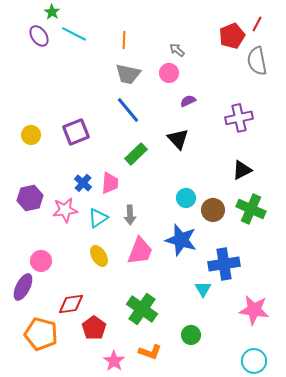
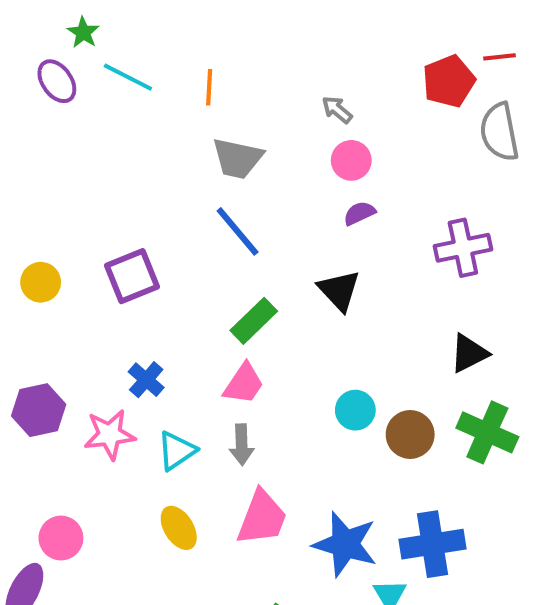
red line: (257, 24) -> (499, 57), turned 56
orange line: (124, 40) -> (209, 87), moved
pink circle: (169, 73) -> (351, 160), moved
pink trapezoid: (110, 183) -> (244, 384), moved, turned 30
blue star: (181, 240) -> (345, 544), moved

